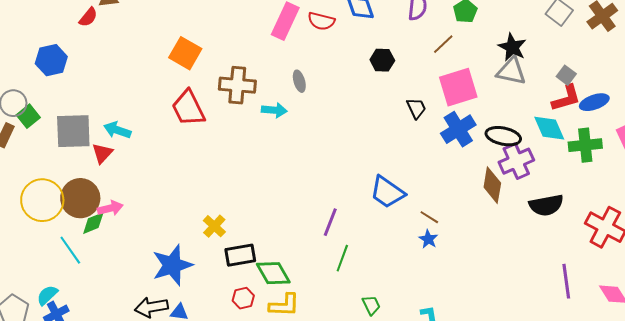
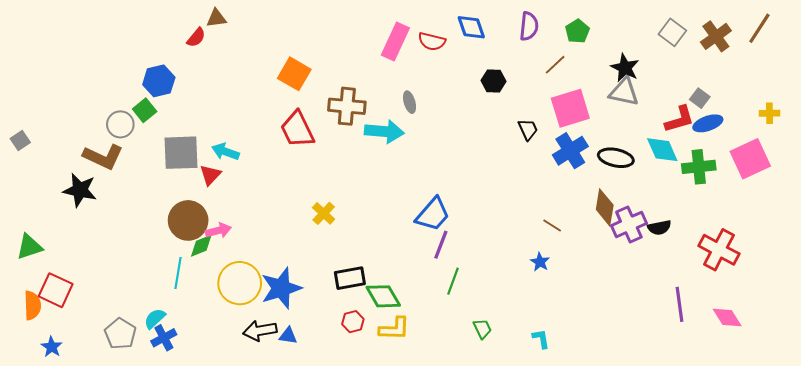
gray square: (566, 75) -> (700, 98), moved
cyan arrow: (274, 110) -> (384, 131), size x1.5
green square: (28, 116) -> (145, 110), moved
purple cross: (516, 161) -> (629, 224), moved
blue trapezoid: (387, 192) -> (433, 214), moved, turned -84
yellow circle: (42, 200) -> (240, 283), moved
black semicircle: (546, 205) -> (659, 228), size x0.7
brown line: (429, 217) -> (552, 226), moved
yellow cross: (214, 226) -> (324, 213), moved
cyan line: (70, 250) -> (178, 273), turned 44

